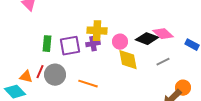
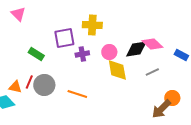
yellow cross: (97, 31) -> (92, 25), moved
black diamond: (147, 39) -> (136, 49), turned -30
green rectangle: (47, 44) -> (36, 54), turned -63
purple square: (70, 46) -> (64, 38), moved

